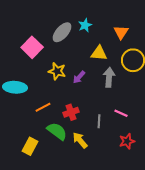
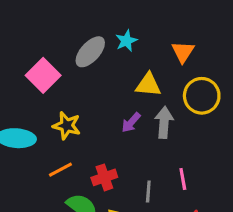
yellow star: (57, 71) -> (67, 126), moved
purple arrow: (79, 77) -> (131, 122), moved
pink line: (121, 113) -> (183, 179), turned 56

